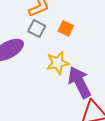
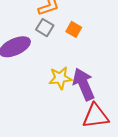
yellow star: (58, 63) -> (60, 78), moved

